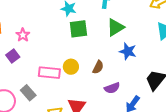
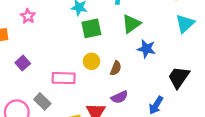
pink star: (23, 35) -> (28, 16), moved
yellow circle: (71, 67) -> (92, 61), moved
purple semicircle: (112, 88) -> (120, 97), moved

